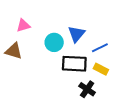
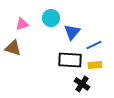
cyan circle: (54, 42) -> (51, 18), moved
yellow rectangle: (101, 69) -> (95, 65), turned -32

